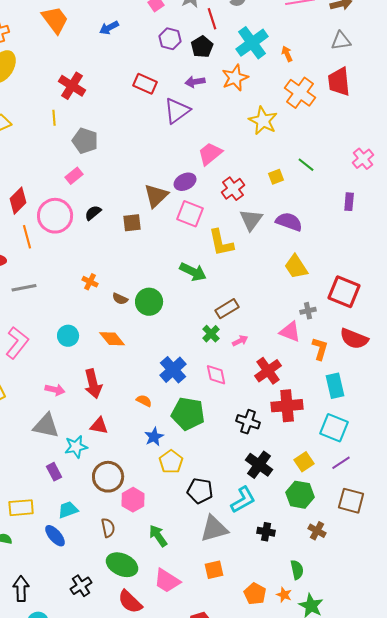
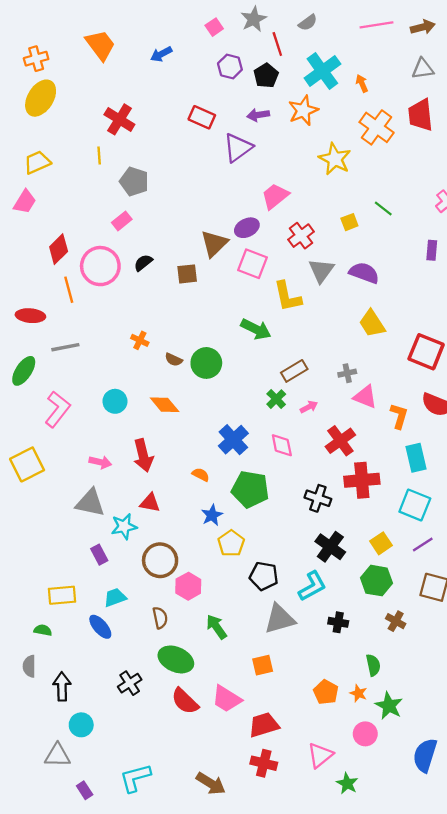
gray cross: (308, 311) -> (347, 373), moved
orange square: (214, 570) -> (263, 665), moved
pink trapezoid: (167, 581) -> (227, 699), moved

